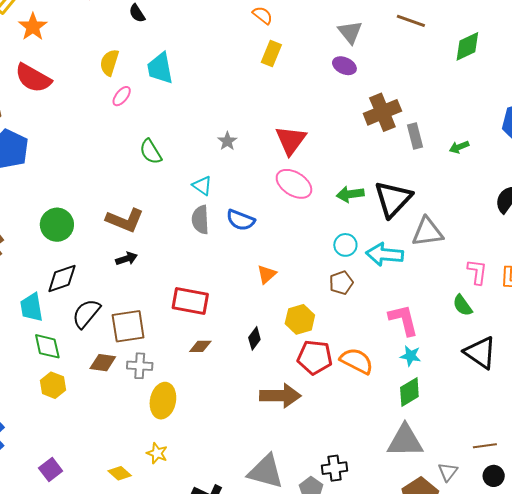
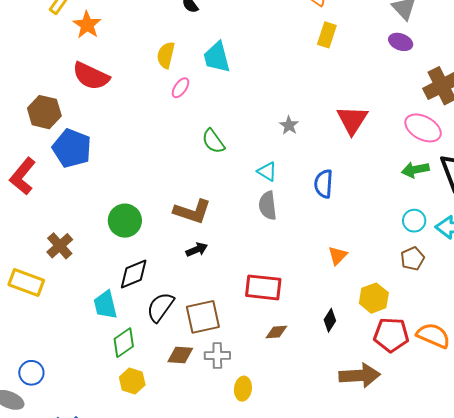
pink ellipse: (294, 184) -> (423, 128), moved
blue semicircle: (241, 220) -> (324, 184), moved, turned 76
green diamond: (47, 346) -> (124, 343), turned 72
yellow ellipse: (163, 401) -> (243, 389), size x0.7

